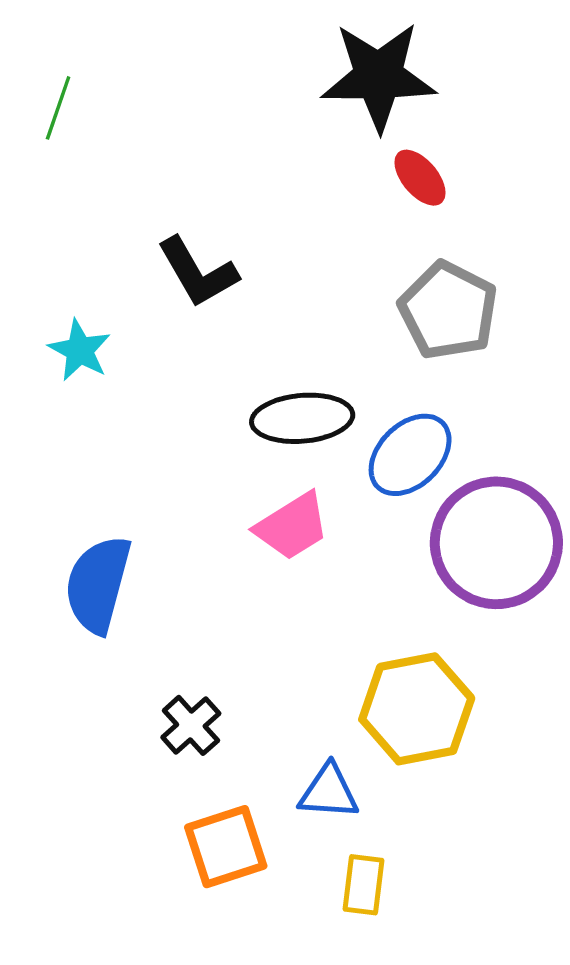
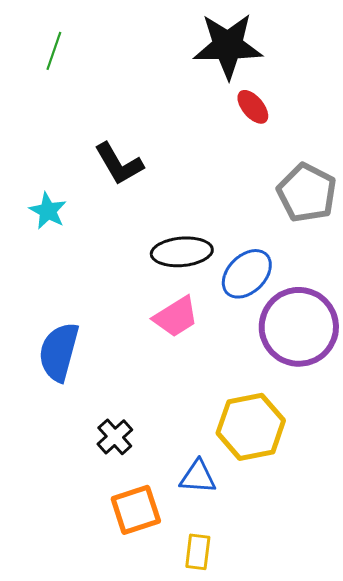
green line: (58, 108) -> (54, 51), moved
gray pentagon: (448, 310) -> (307, 193), moved
yellow rectangle: (364, 885) -> (198, 552), moved

